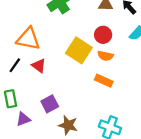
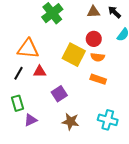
red triangle: (39, 66) -> (40, 72), turned -32
purple square: (50, 104) -> (59, 94), moved

